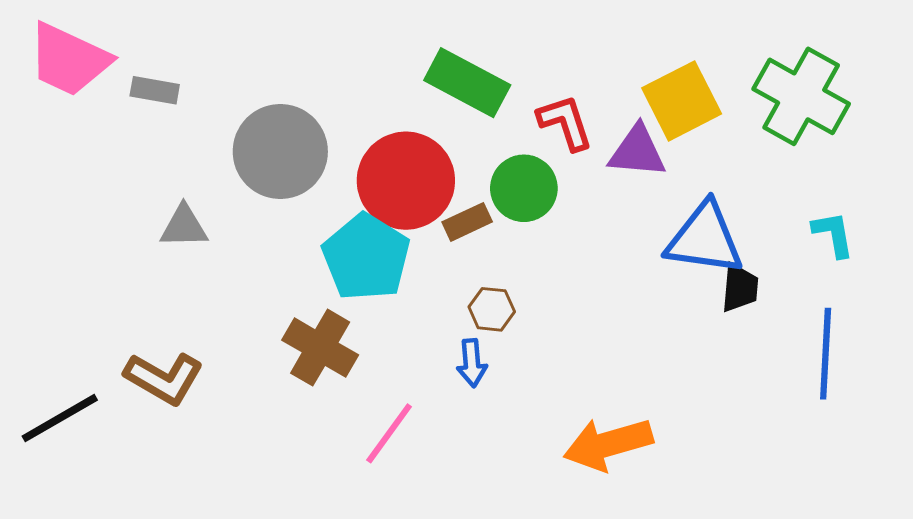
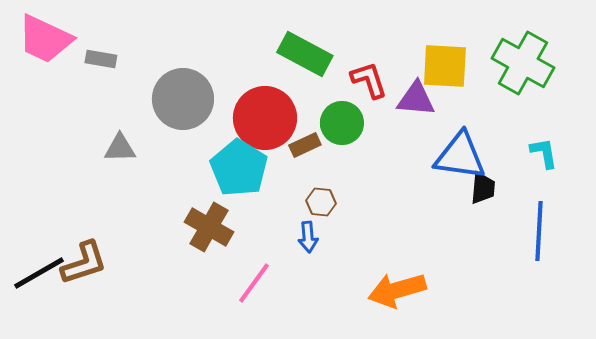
yellow square: (682, 101) -> (445, 66), turned 30
brown L-shape: (164, 378) -> (84, 263), moved, turned -48

